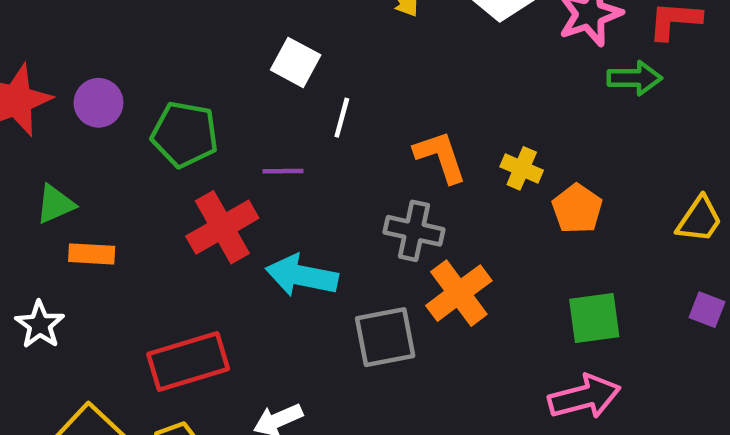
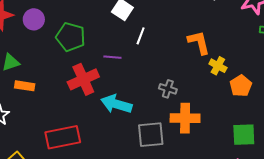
orange L-shape: (440, 157) -> (199, 42), moved
gray cross: (414, 231) -> (168, 89), size x0.7
orange cross: (459, 293) -> (185, 118), turned 32

